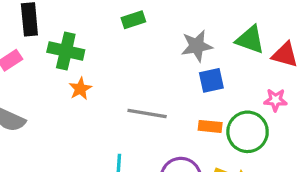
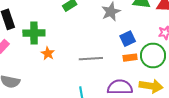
blue square: (211, 80) -> (128, 39), moved

